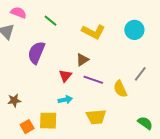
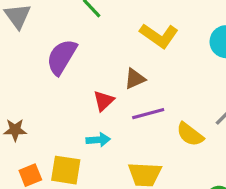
purple line: (93, 80) -> (148, 114), turned -42
yellow semicircle: (120, 89) -> (190, 134), turned -36

